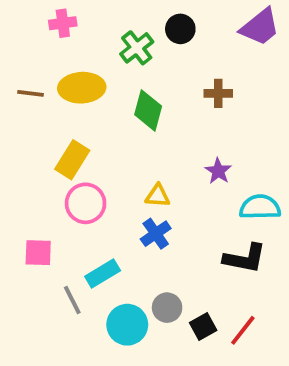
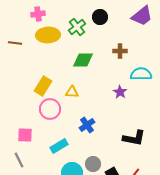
yellow ellipse: (82, 88) -> (48, 35), moved
brown line: (31, 93) -> (15, 43), moved
green diamond: (148, 110) -> (83, 60), turned 75
yellow triangle: (158, 196) -> (72, 92), moved
cyan semicircle: (260, 207) -> (141, 74), moved
gray line: (72, 300) -> (19, 160), moved

